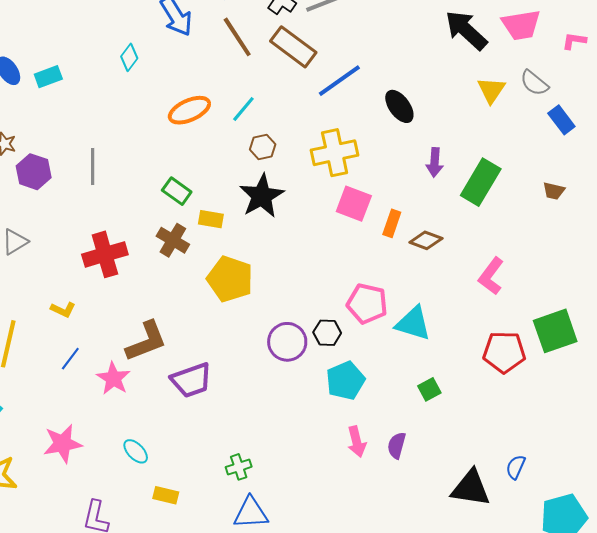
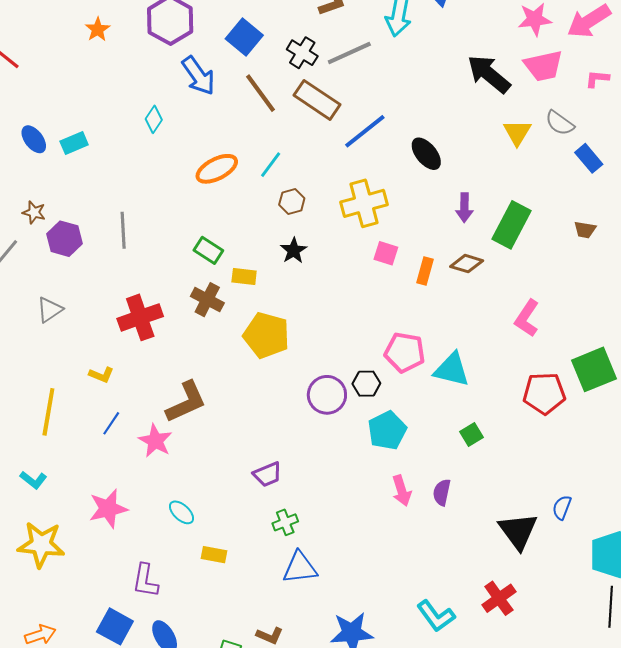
black star: (262, 196) -> (294, 251), size x0.6
pink square: (354, 204) -> (386, 253), size x0.7
brown diamond: (426, 240) -> (467, 264), moved
purple trapezoid: (191, 380) -> (267, 474), moved, size x0.7
black triangle: (471, 488) -> (518, 531), turned 48

